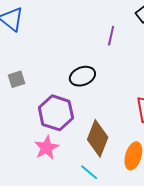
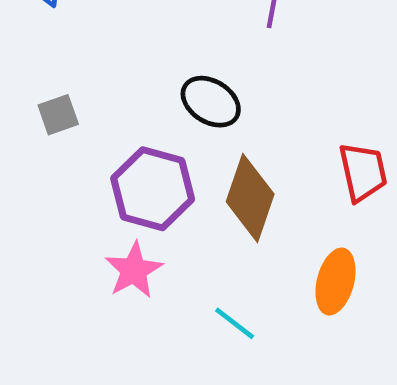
black ellipse: (82, 76) -> (211, 102), turned 55
brown diamond: (98, 138) -> (250, 198), moved

